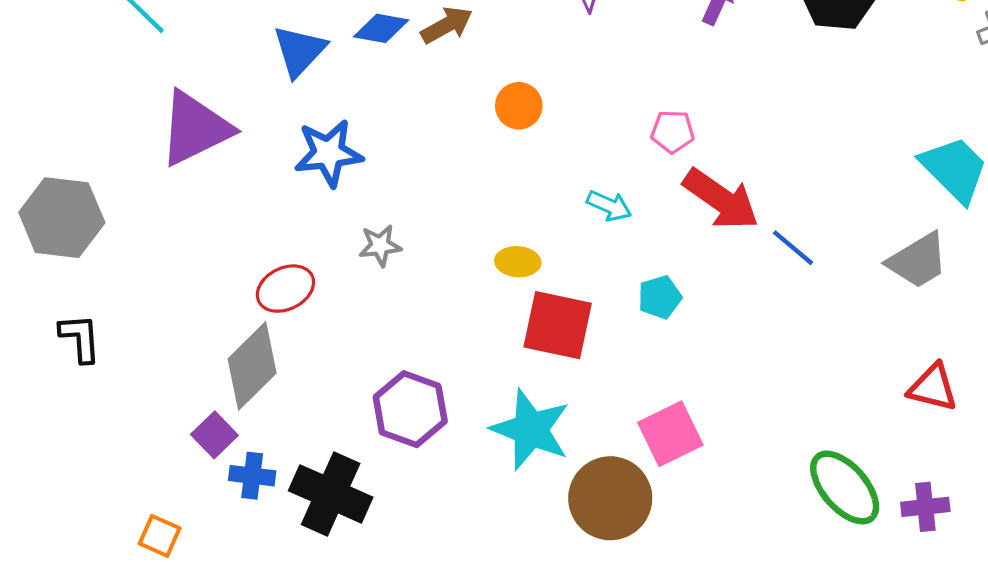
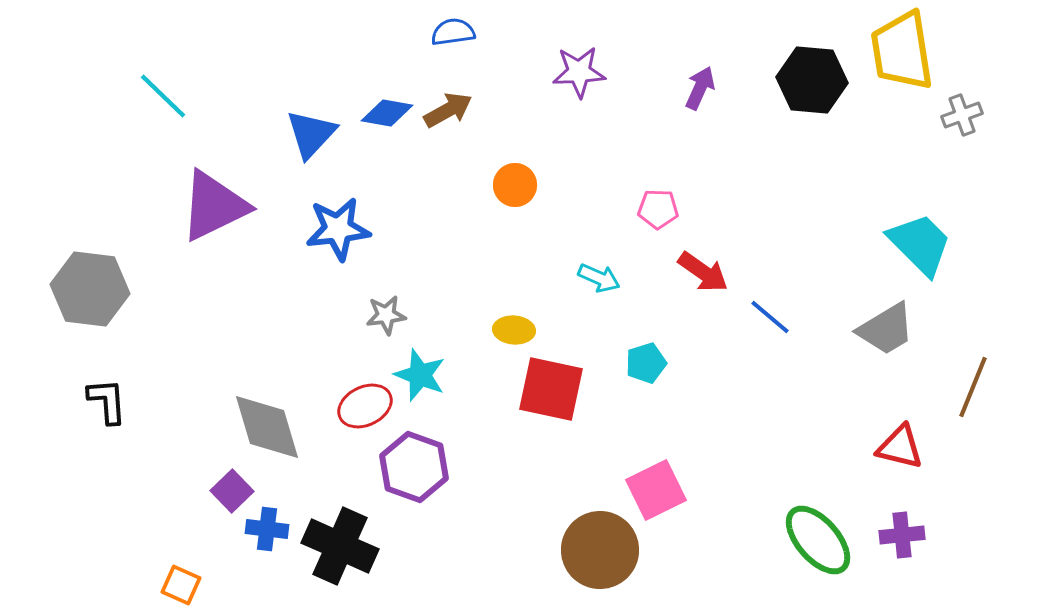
red arrow: (721, 199) -> (703, 272), size x0.7
red ellipse: (285, 289) -> (365, 406), moved
gray diamond: (252, 366) -> (267, 427), turned -62
cyan star: (531, 429) -> (420, 375), moved, size x0.7
purple cross: (925, 507) -> (902, 535), moved

